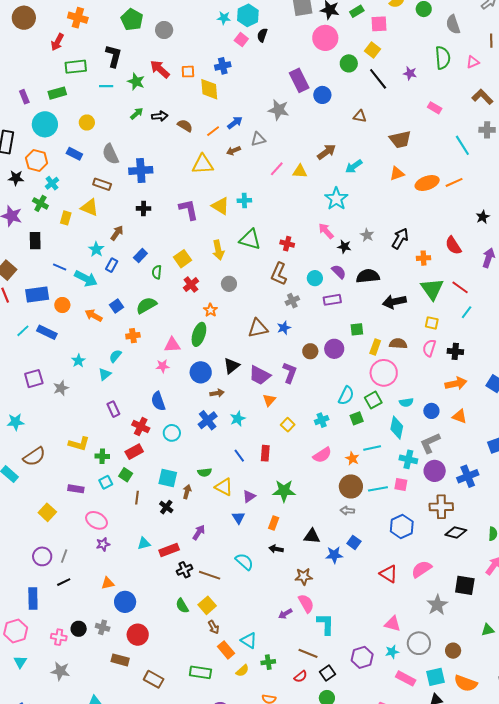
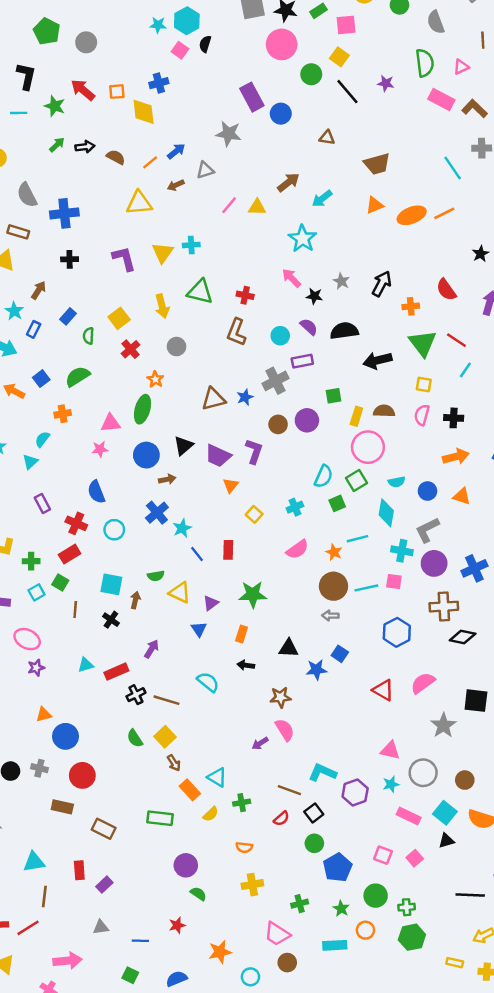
pink rectangle: (435, 108) -> (441, 100), moved, size x1.5
yellow triangle: (220, 206) -> (163, 253), turned 36
gray cross: (292, 301) -> (276, 381), moved, size x1.5
cyan star: (238, 419) -> (182, 528), moved
cyan L-shape: (326, 624) -> (322, 772), moved, turned -65
cyan square: (436, 677) -> (445, 813), turned -36

